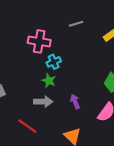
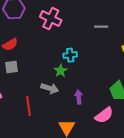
pink cross: (39, 41) -> (51, 19), moved
red line: (27, 126) -> (29, 106), turned 30

